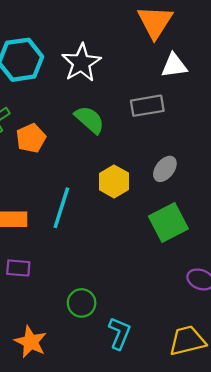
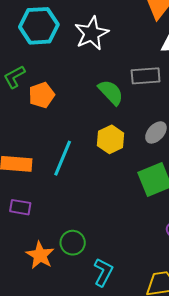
green semicircle: (90, 120) -> (111, 92), moved
orange star: (31, 342) -> (40, 255), moved

